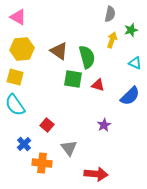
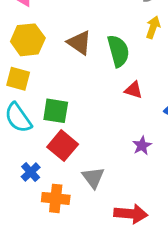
green square: (73, 79) -> (56, 111), moved
red square: (47, 125) -> (63, 146), size x1.5

